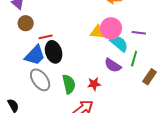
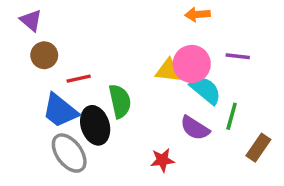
purple line: (139, 33) -> (238, 56), moved
black ellipse: (54, 52) -> (95, 125), moved
blue trapezoid: (35, 55) -> (60, 111), turned 85
green semicircle: (69, 84) -> (120, 101), moved

